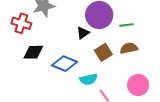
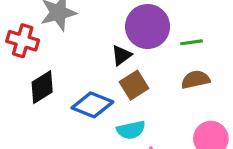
black diamond: (33, 52) -> (42, 87), turned -30
brown square: (103, 52) -> (134, 85), moved

